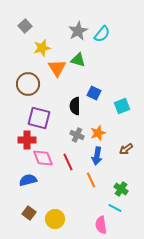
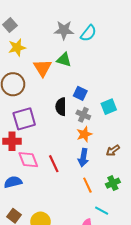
gray star: (78, 31) -> (64, 30), turned 30
yellow star: (42, 48) -> (17, 48), moved
purple square: (39, 118) -> (24, 119), turned -30
gray cross: (77, 135) -> (83, 115), moved
orange line: (91, 180) -> (87, 185), moved
green cross: (121, 189) -> (113, 183), moved, turned 32

